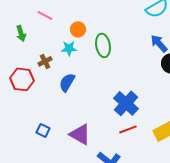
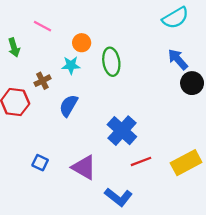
blue cross: (126, 103) -> (122, 131), moved

